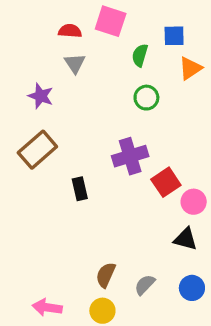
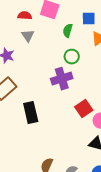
purple cross: (130, 156) -> (62, 79), moved
black rectangle: (80, 189) -> (31, 113), size x1.5

